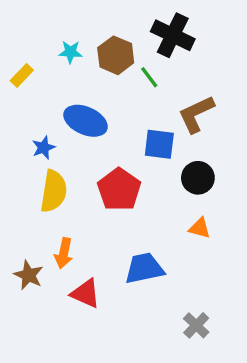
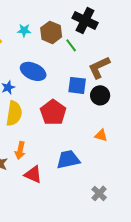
black circle: (198, 178) -> (100, 95), moved

